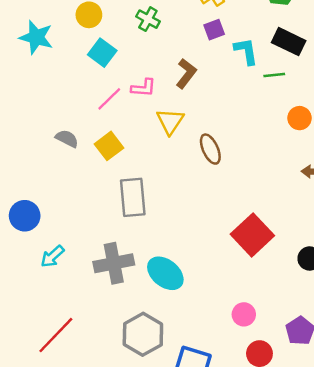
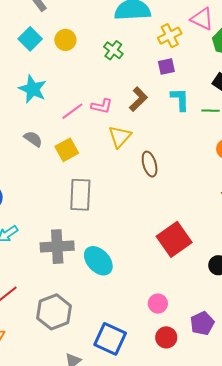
cyan star: (36, 37) -> (33, 89), moved
cyan L-shape: (246, 51) -> (180, 99), moved
cyan square: (102, 53) -> (30, 39), moved
gray hexagon: (143, 334) -> (54, 312), moved

